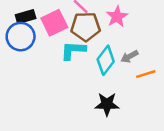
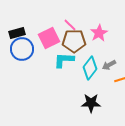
black rectangle: (26, 17) -> (17, 33), moved

